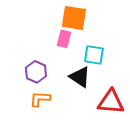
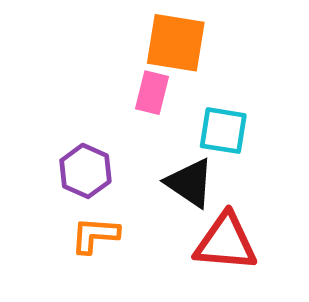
red triangle: (111, 102) -> (226, 242), moved

